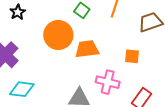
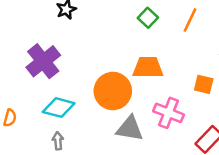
orange circle: (58, 35) -> (113, 91), moved

